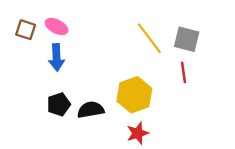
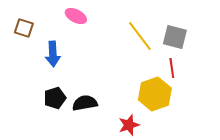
pink ellipse: (57, 26) -> (76, 16), moved
yellow hexagon: (134, 95) -> (155, 94), moved

